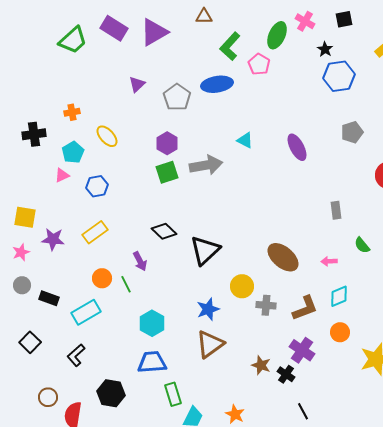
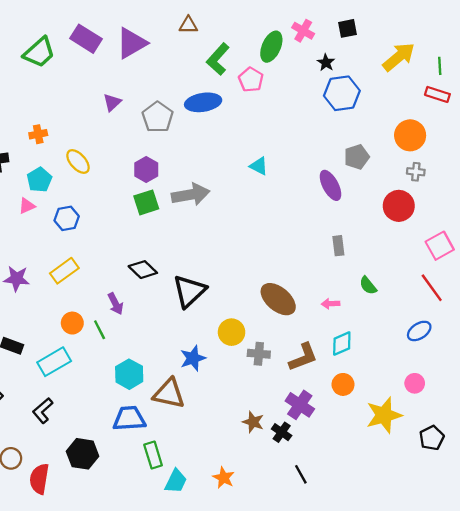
cyan triangle: (245, 140) -> (259, 166), moved
purple ellipse: (297, 147) -> (330, 185), moved
brown triangle: (210, 344) -> (169, 394), moved, turned 48

